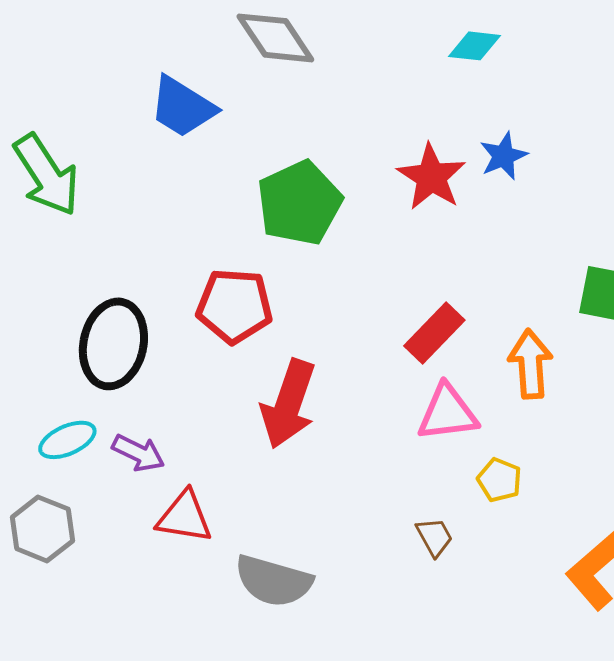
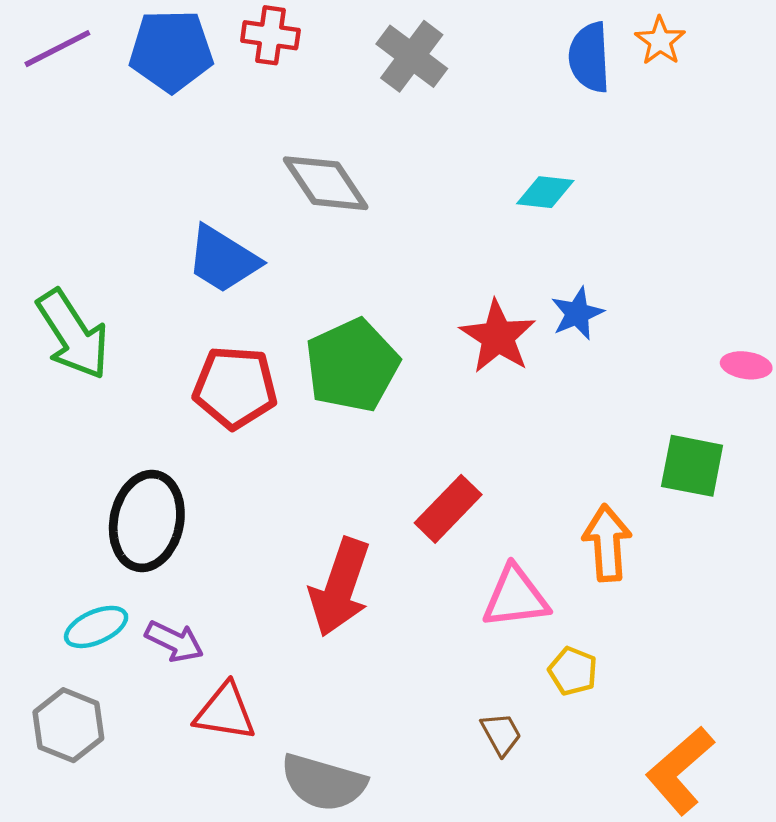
red pentagon: (234, 306) -> (235, 387), moved
red rectangle: (434, 333) -> (448, 509), moved

